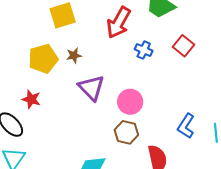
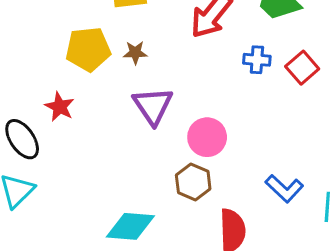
blue cross: (144, 50) -> (257, 60), moved, turned -30
blue L-shape: (186, 126) -> (284, 189), turned -90

